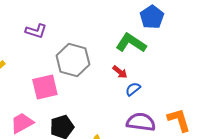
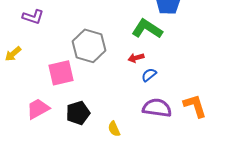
purple L-shape: (36, 31) -> (33, 17), moved
red arrow: (120, 72) -> (136, 58), turned 126

